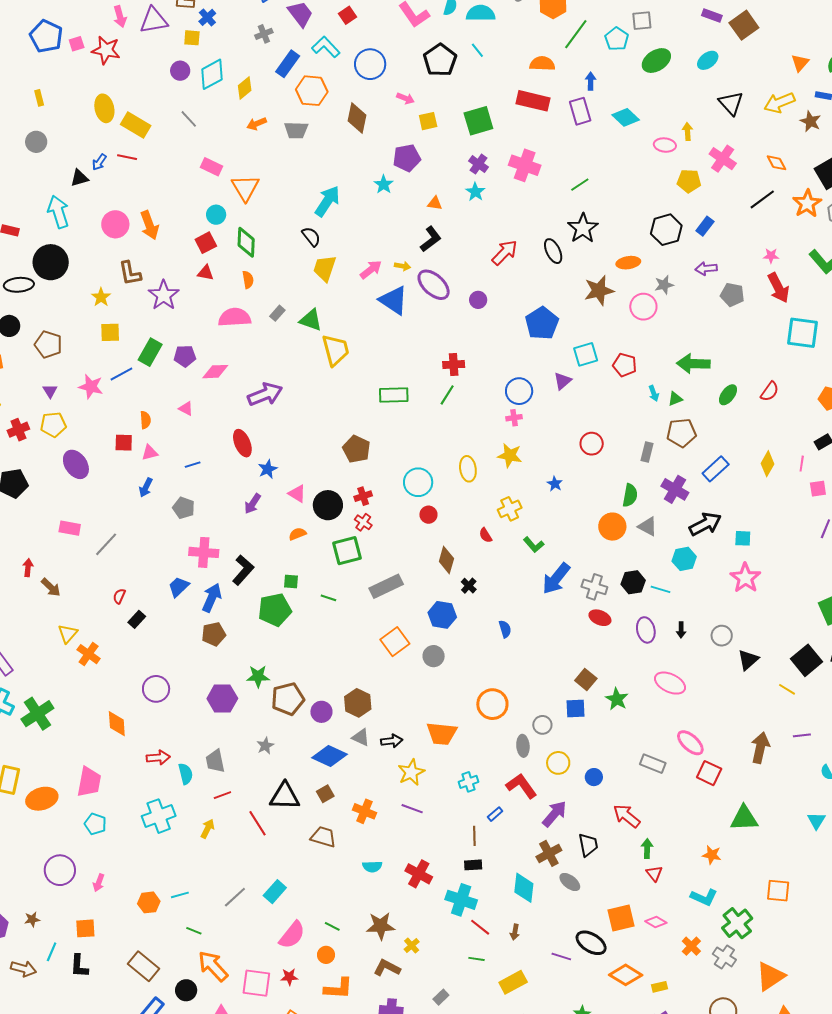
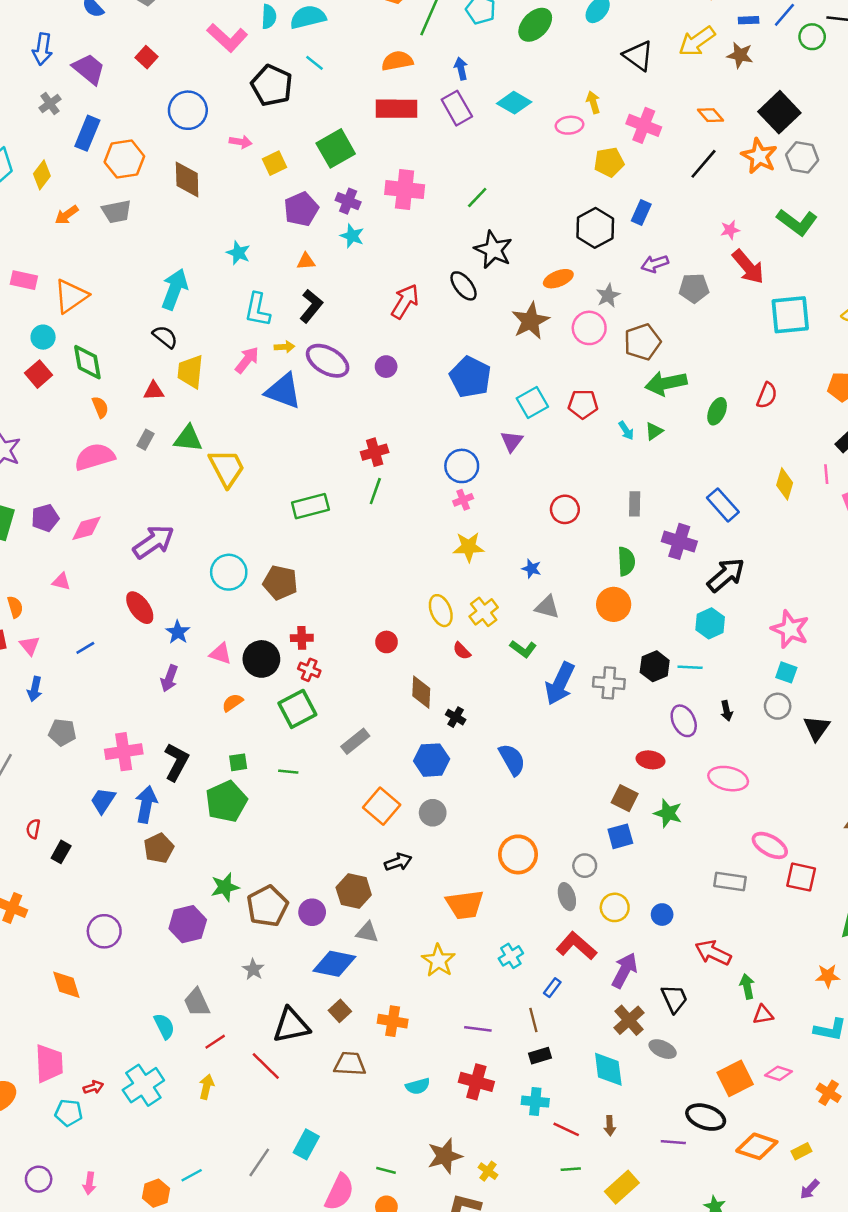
cyan L-shape: (326, 47) -> (257, 310), moved, turned -112
purple pentagon: (407, 158) -> (301, 209), moved
orange triangle: (245, 188) -> (71, 296), turned 40
red triangle: (205, 273) -> (154, 391), moved
brown pentagon: (681, 433) -> (642, 342), moved
pink triangle: (150, 453) -> (30, 646), turned -42
yellow ellipse: (468, 469) -> (441, 611), moved
blue rectangle: (716, 469) -> (723, 505), turned -76
cyan circle: (418, 482) -> (229, 572), moved
red cross: (363, 496) -> (302, 638), turned 30
gray pentagon: (184, 508) -> (62, 732), moved
gray triangle: (648, 527) -> (547, 607), moved
cyan square: (743, 538) -> (786, 672), moved, turned 30
gray rectangle: (386, 586) -> (355, 741), size x0.7
red ellipse: (600, 618) -> (650, 760), moved
blue semicircle: (505, 629) -> (512, 760), size x1.5
black arrow: (392, 741) -> (398, 862), moved
red arrow: (158, 758) -> (93, 1087), moved, size x0.7
purple line: (412, 809) -> (478, 1029), moved
purple circle: (60, 870) -> (39, 1179), size x0.7
red triangle: (654, 874) -> (763, 1015), turned -48
cyan cross: (461, 900) -> (535, 1102), size x0.7

